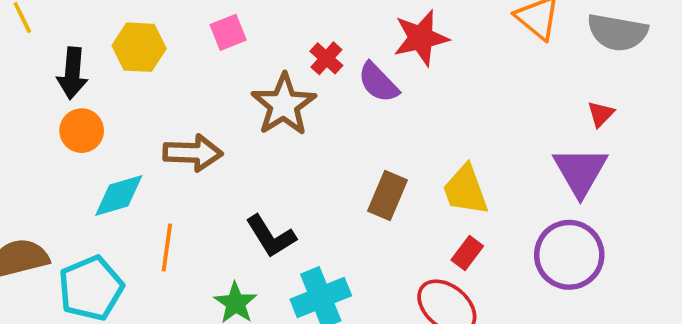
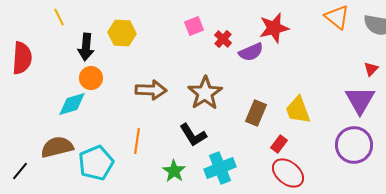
pink square: (228, 32) -> (194, 26), moved
purple semicircle: (378, 82) -> (251, 52), turned -70
brown star: (284, 105) -> (205, 93), moved
cyan diamond: (119, 195) -> (72, 104), moved
red rectangle: (467, 253) -> (279, 144), moved

